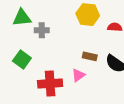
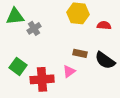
gray cross: (42, 30) -> (34, 28), turned -32
green square: (22, 59) -> (18, 66), moved

